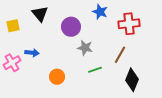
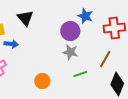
purple circle: (71, 27) -> (70, 31), moved
blue arrow: (32, 53) -> (11, 44), moved

